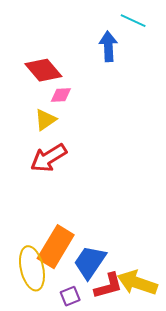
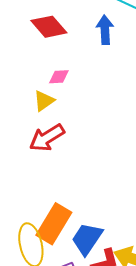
red diamond: (43, 70) -> (49, 27), moved

